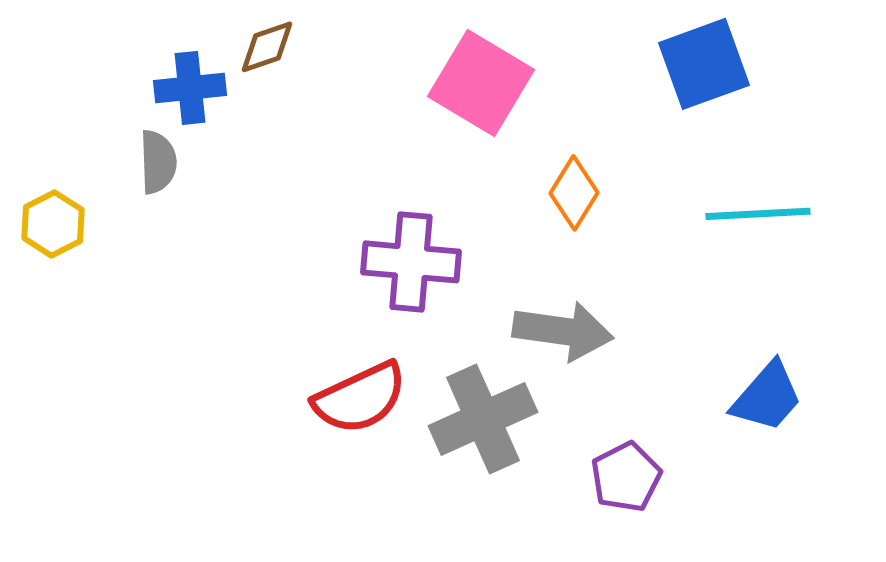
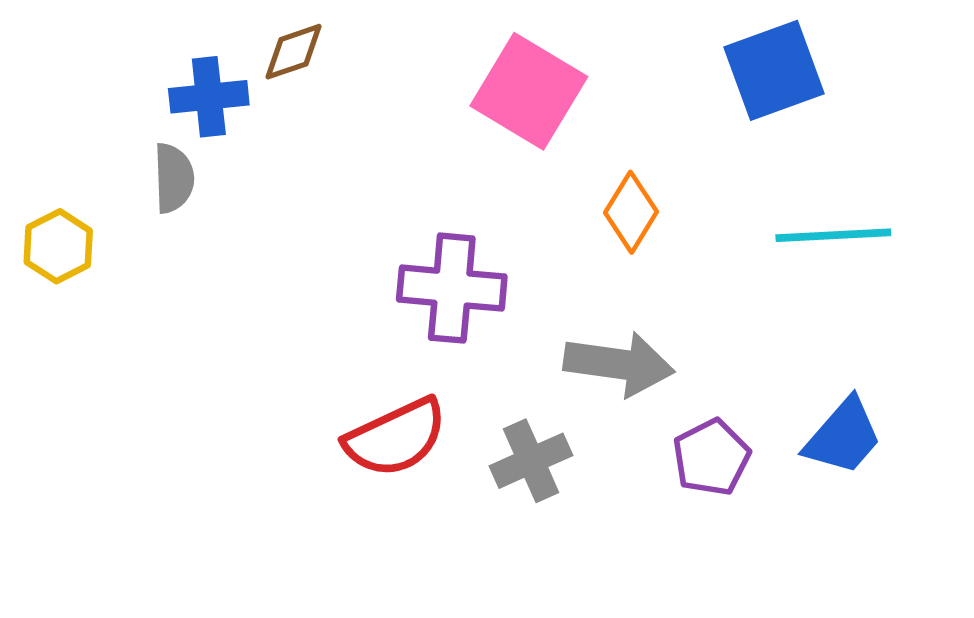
gray cross: (483, 419) -> (531, 461), size x0.7
purple pentagon: (626, 477) -> (711, 457), moved

